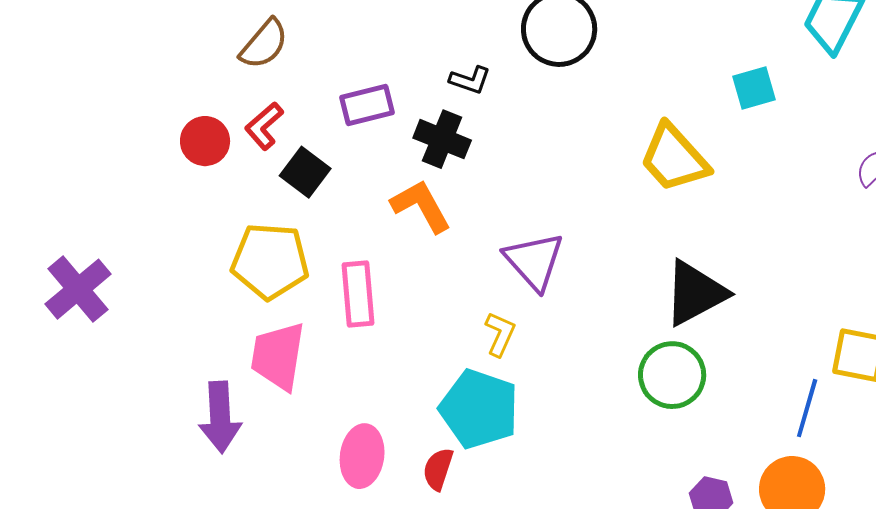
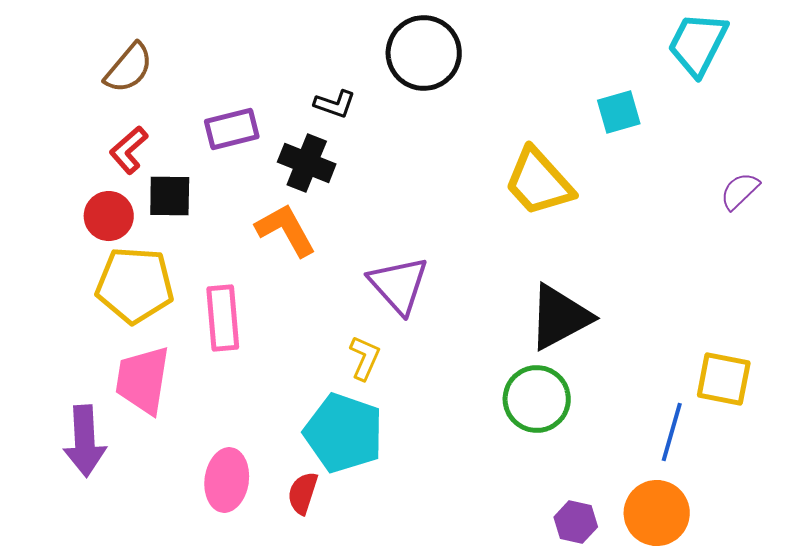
red circle: (205, 141) -> (109, 216), moved
black square: (305, 172) -> (170, 196), turned -36

